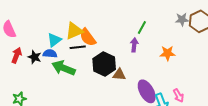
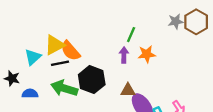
orange star: (168, 53) -> (147, 54), moved
blue semicircle: (50, 54) -> (30, 93), moved
green arrow: (64, 68) -> (64, 88), moved
brown triangle: (119, 75) -> (128, 90), moved

